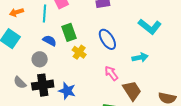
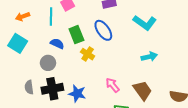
cyan L-shape: (150, 27) -> (145, 23), moved
blue ellipse: (107, 39) -> (103, 30), moved
pink arrow: (111, 73) -> (113, 85), moved
gray semicircle: (20, 83) -> (29, 87), turned 40

